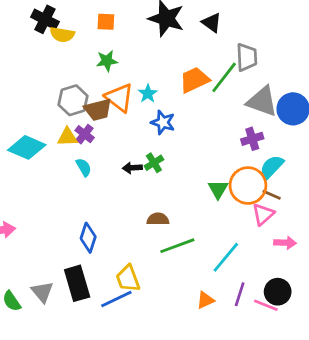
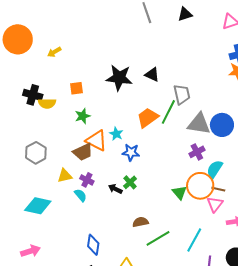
gray hexagon: (73, 100) -> (36, 153), moved
purple cross: (85, 134) -> (87, 180), moved
cyan diamond: (27, 147) -> (38, 206), moved
black arrow: (132, 168) -> (115, 189), turned 40

